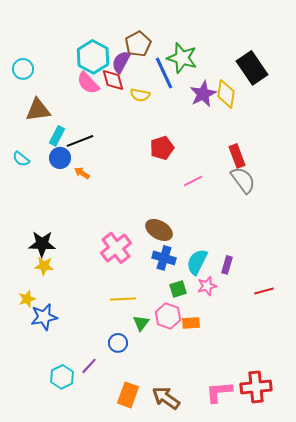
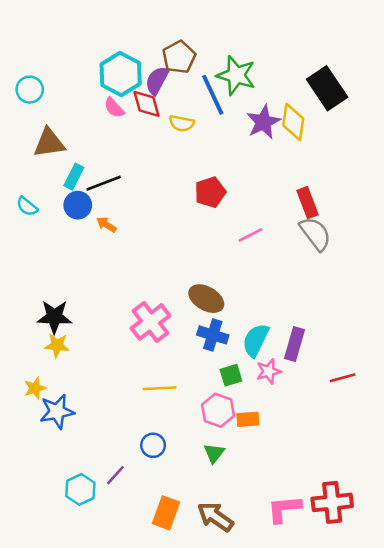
pink semicircle: (88, 83) -> (114, 108), size x0.7
purple rectangle: (227, 265) -> (295, 344), size x1.4
green triangle: (141, 323) -> (214, 453), moved

